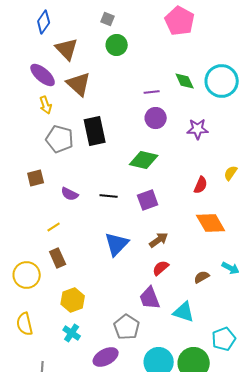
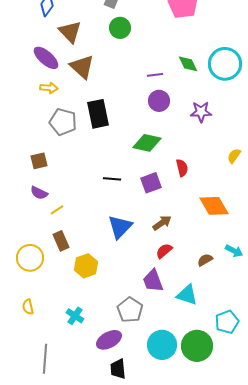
yellow arrow: (46, 105) -> (49, 88), turned -66
red semicircle: (201, 185) -> (182, 168), moved, turned -36
purple semicircle: (70, 194) -> (39, 193), moved
yellow hexagon: (73, 300) -> (86, 266), moved
yellow semicircle: (25, 324) -> (28, 307), size x0.7

